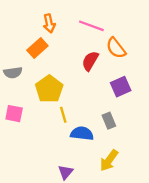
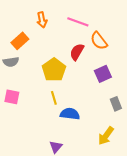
orange rectangle: (37, 48) -> (20, 41), moved
yellow pentagon: (49, 89) -> (54, 70), moved
gray rectangle: (109, 121) -> (116, 104), moved
yellow arrow: (109, 160) -> (106, 136), moved

